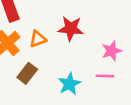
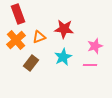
cyan star: (69, 84) -> (63, 57), moved

